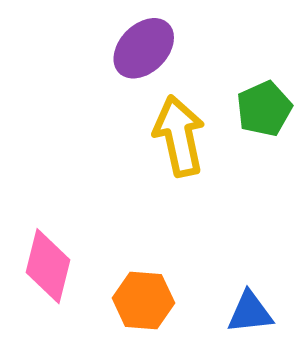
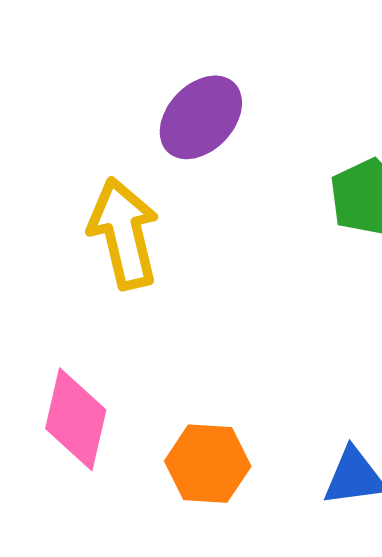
yellow arrow: (179, 136) -> (124, 233), moved

